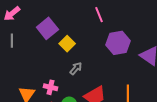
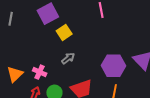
purple hexagon: (118, 43) -> (114, 66), moved

